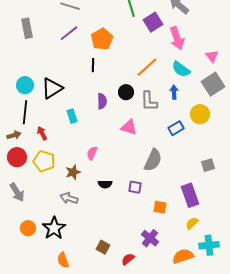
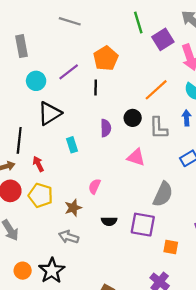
purple line: (69, 33) -> (69, 72), moved
cyan circle: (25, 85) -> (36, 81), moved
purple square: (135, 187) -> (143, 225), size x1.6

